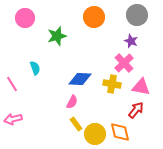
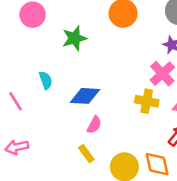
blue diamond: (80, 79) -> (85, 96), moved
yellow rectangle: (76, 124) -> (86, 154), moved

